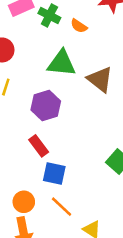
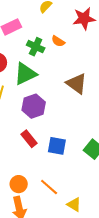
green cross: (49, 15) -> (36, 47), moved
green triangle: (61, 63) -> (25, 74), moved, turned -30
blue square: (54, 173) -> (57, 146), moved

